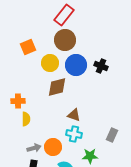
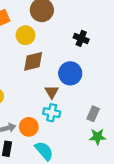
blue circle: (76, 65) -> (70, 73), moved
brown triangle: (74, 115) -> (52, 92), turned 40
green star: (90, 156) -> (98, 137), moved

